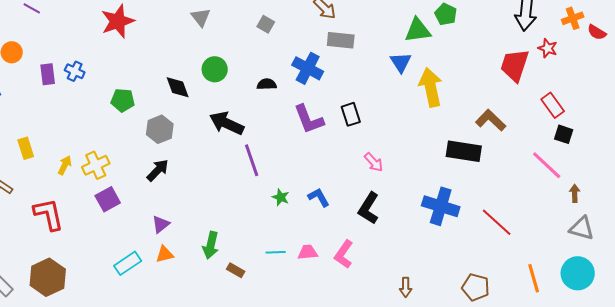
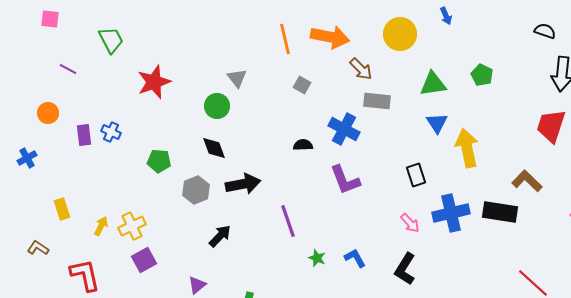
green triangle: (418, 30) -> (433, 84), moved
green circle: (215, 69) -> (217, 106), moved
black rectangle: (351, 114) -> (416, 175), moved
black arrow: (227, 123) -> (243, 184), moved, turned 144
black arrow: (158, 170) -> (220, 236), moved
blue cross: (441, 206) -> (451, 213), moved, turned -30

